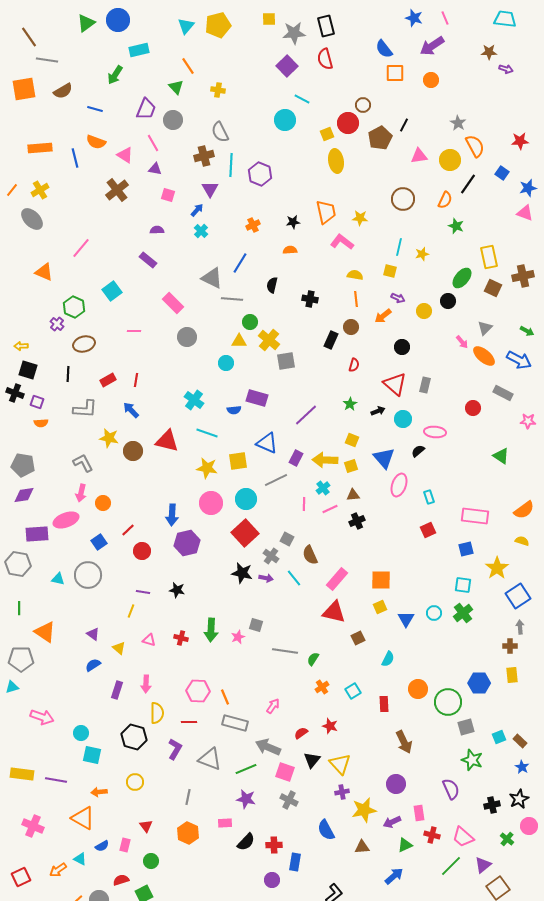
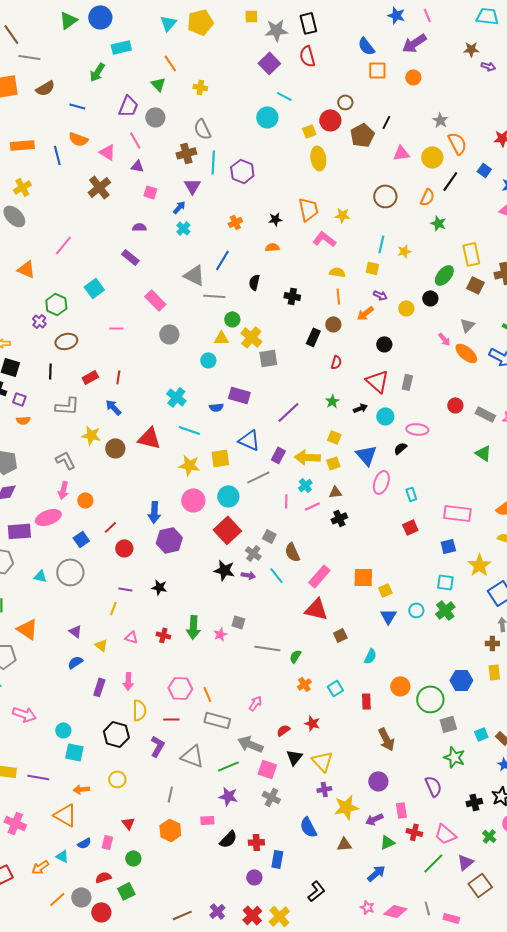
gray rectangle: (503, 393) -> (485, 414), moved
yellow square: (380, 607) -> (385, 590), moved

